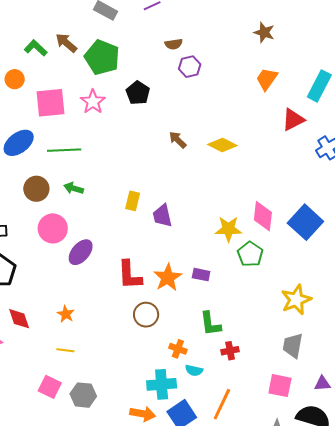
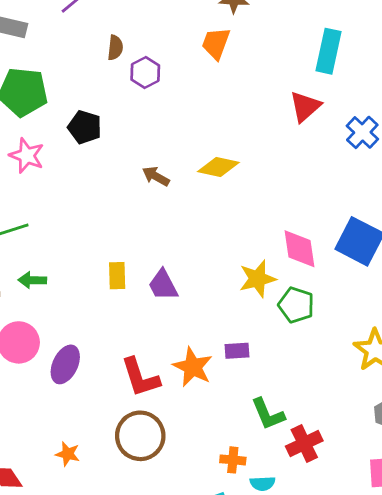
brown semicircle: (174, 44) -> (115, 48), turned -60
orange trapezoid: (267, 79) -> (216, 43), moved
brown circle: (146, 315) -> (140, 436), moved, size x1.4
red cross: (230, 351) -> (304, 443), size x1.4

